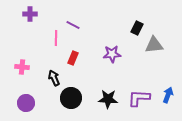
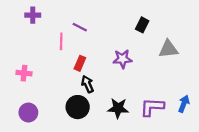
black rectangle: (137, 28) -> (142, 25), moved
black arrow: (54, 78) -> (87, 84), moved

